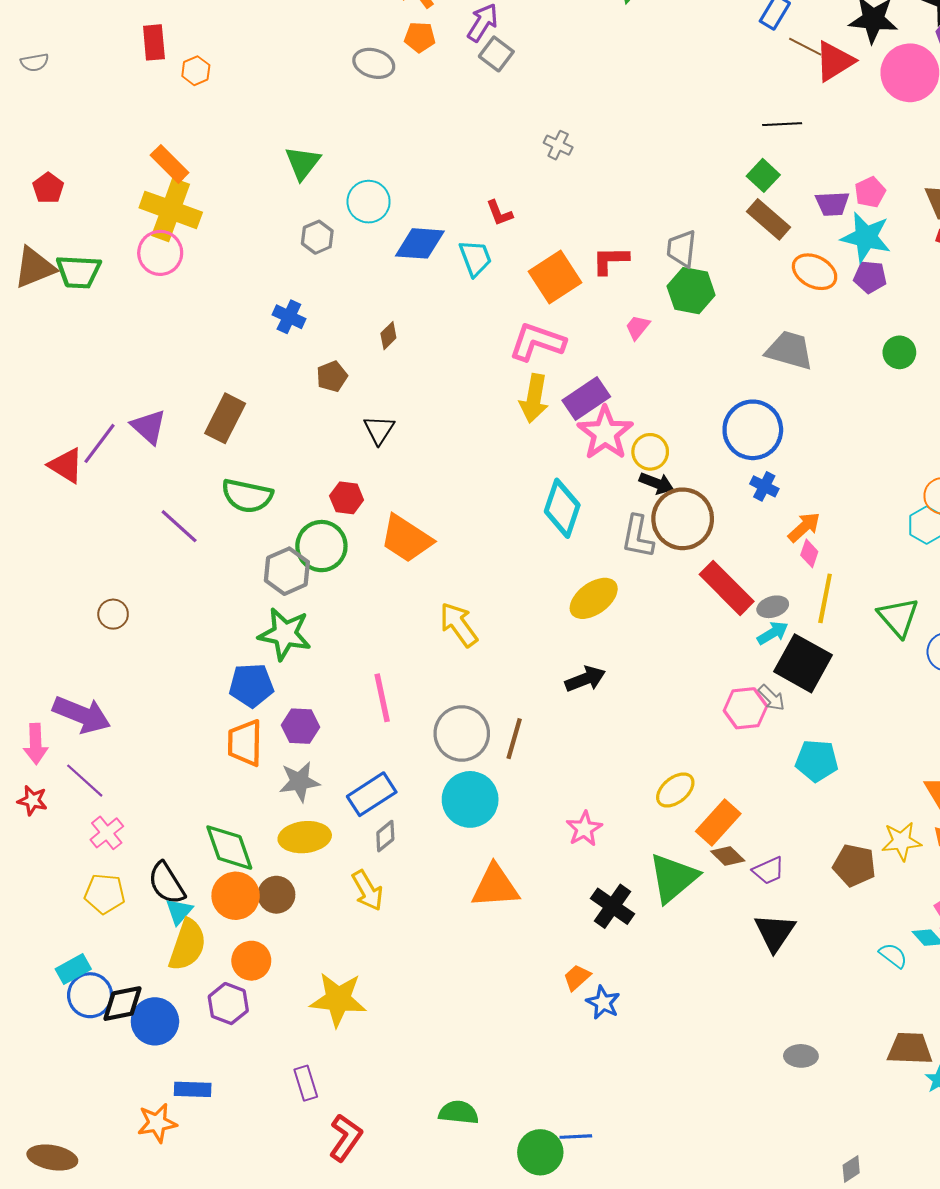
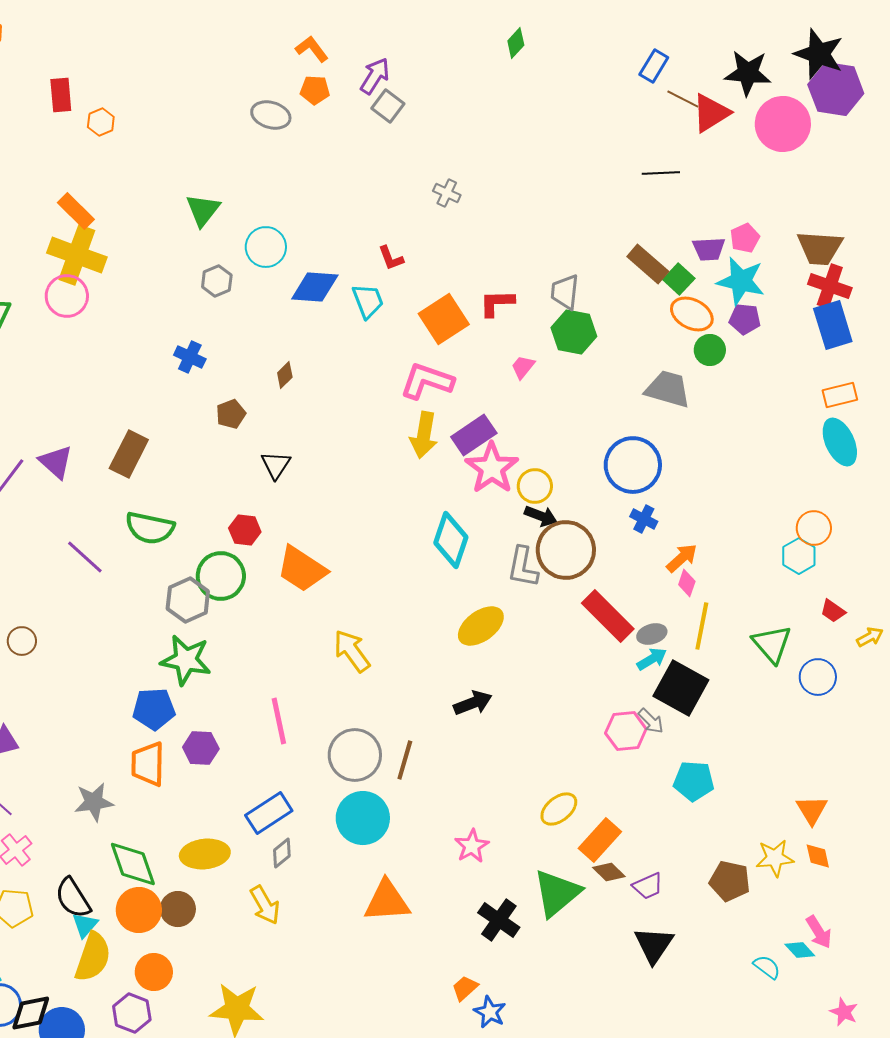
green square: (763, 175) -> (679, 279), moved
green circle: (899, 352) -> (710, 350), moved
gray star: (299, 782) -> (94, 802), moved

